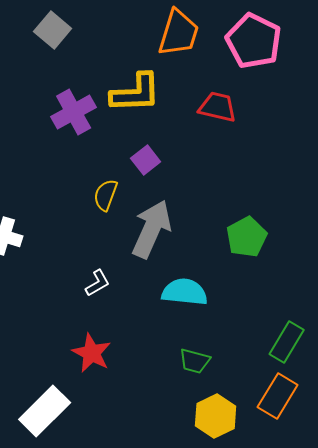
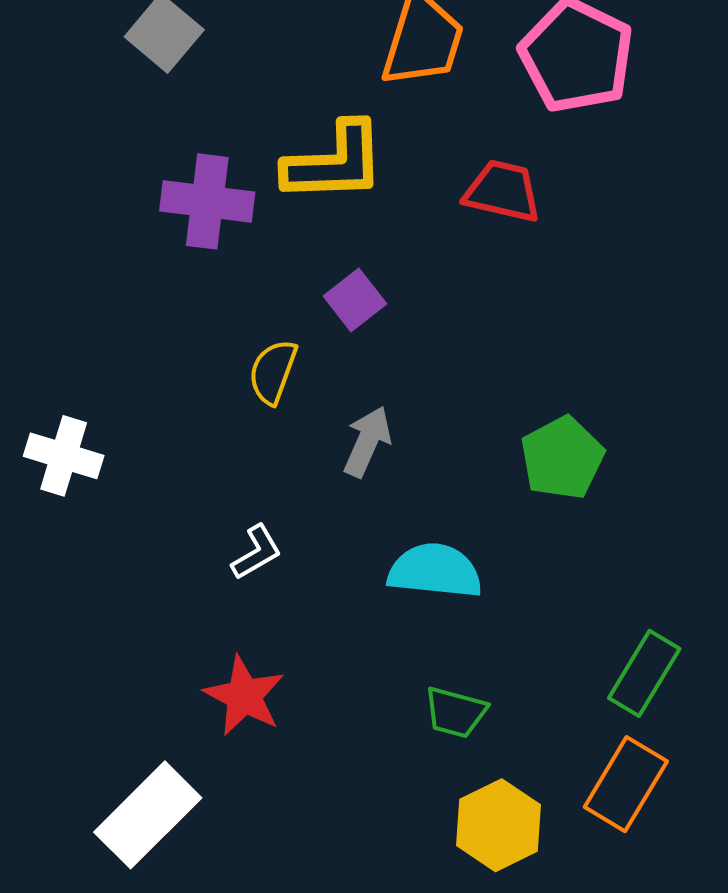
purple cross: (74, 112) -> (207, 201), turned 36
gray arrow: (152, 229) -> (367, 442), size x0.6

